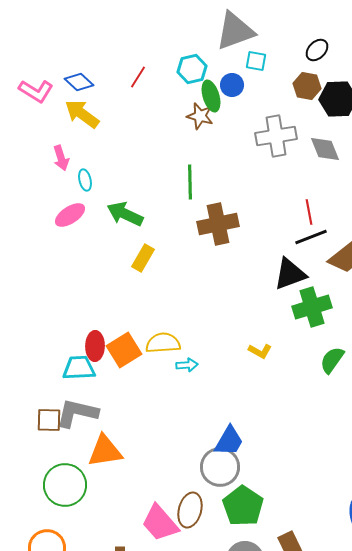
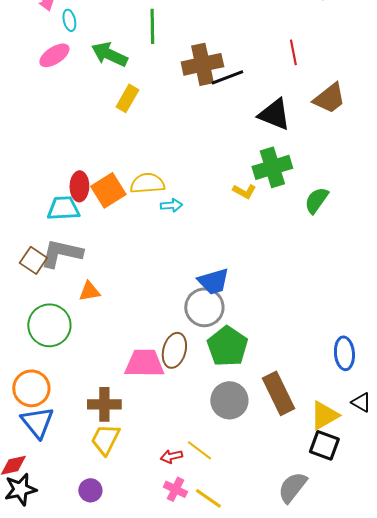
green line: (190, 182) -> (152, 26), moved
black line: (311, 237) -> (227, 77), moved
black triangle: (290, 274) -> (274, 114), turned 42
green cross: (312, 307) -> (272, 167), moved
brown square: (49, 420) -> (33, 260), turned 32
blue trapezoid: (229, 441) -> (213, 281), turned 44
orange triangle: (105, 451) -> (89, 291), size x0.6
pink trapezoid: (160, 523) -> (144, 363), turned 132

